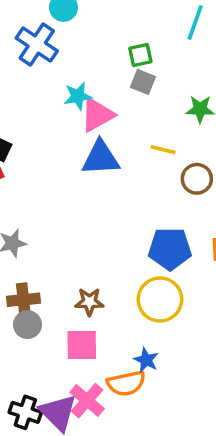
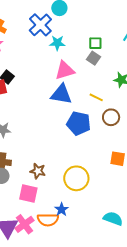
cyan star: (78, 96) -> (57, 43), moved
blue pentagon: (170, 249) -> (79, 123), moved

